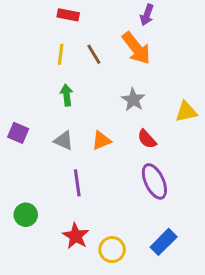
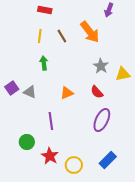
purple arrow: (147, 15) -> (109, 10), moved
gray star: (133, 100) -> (101, 66), moved
purple square: (18, 133) -> (12, 88), turned 32
gray triangle: (64, 141) -> (30, 92), moved
purple ellipse: (154, 181) -> (102, 120), turned 50
green circle: (26, 215) -> (27, 142), moved

